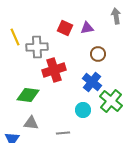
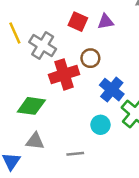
gray cross: (37, 47) -> (43, 46), turned 35
brown circle: (98, 54) -> (90, 58), moved

